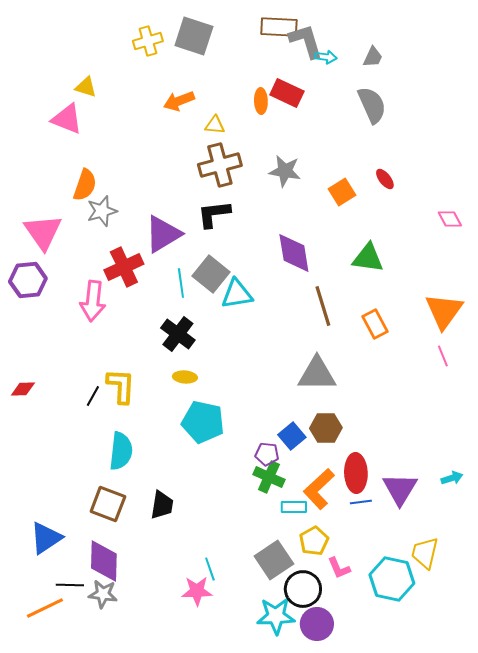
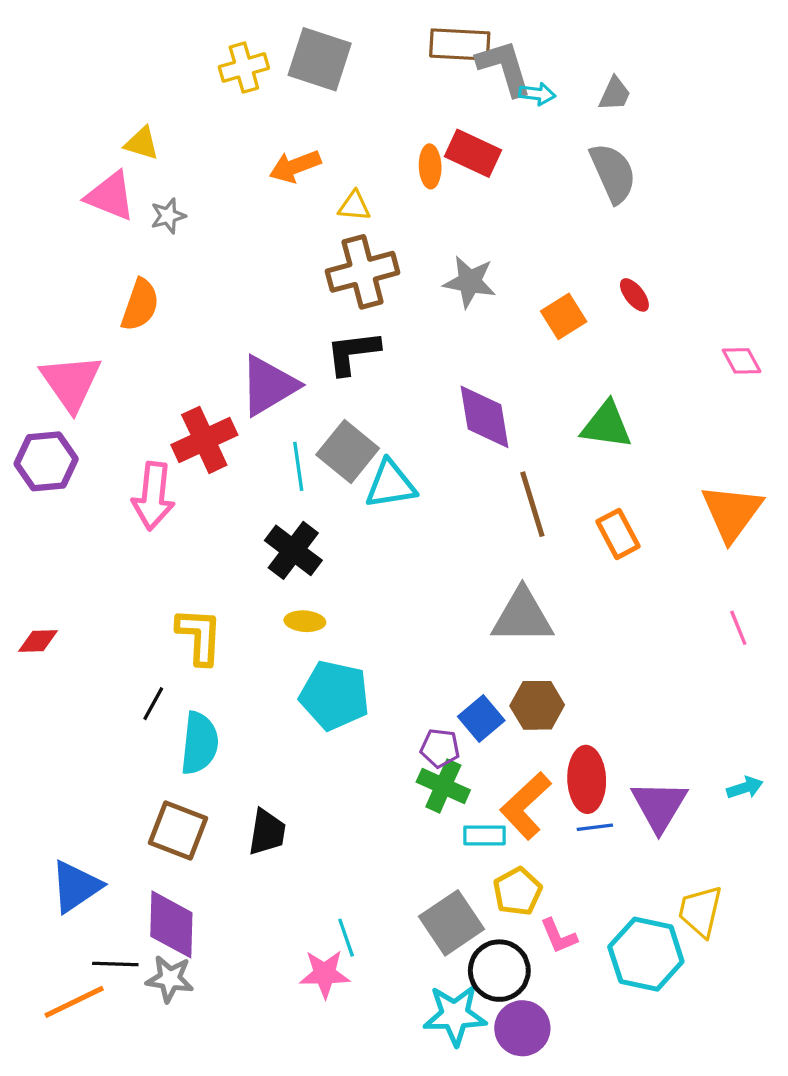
gray star: (102, 211) -> (168, 216), moved, size x0.7
pink line: (443, 356) -> (738, 628), moved
black line: (93, 396) -> (153, 704), moved

